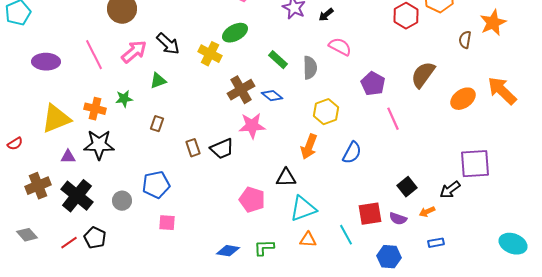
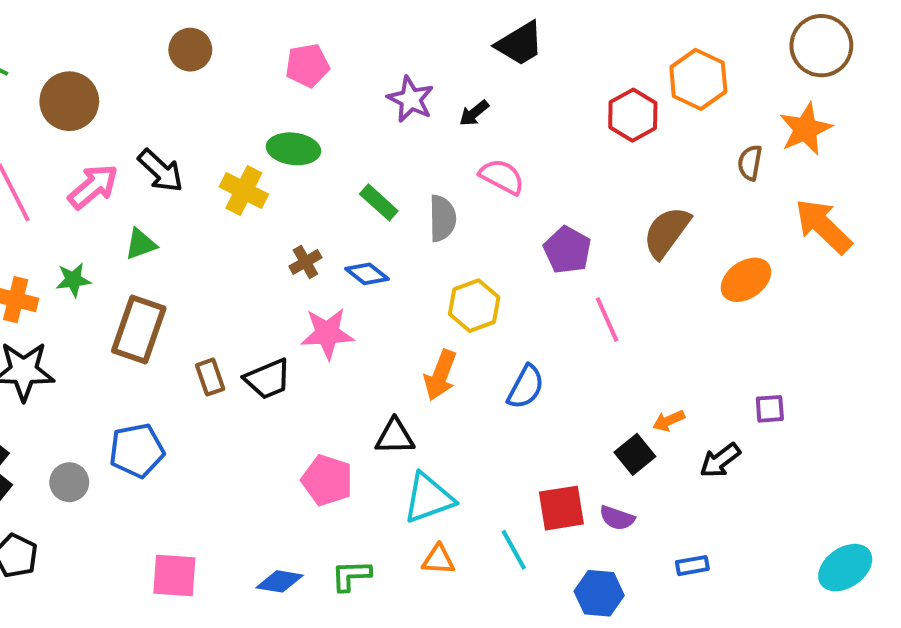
green ellipse: (235, 33) -> (294, 149), turned 35
brown cross: (241, 90) -> (305, 262), size x0.6
orange arrow: (502, 91) -> (823, 226), moved
brown rectangle: (157, 124) -> (139, 329), size x2.0
purple square: (475, 164) -> (770, 409), size x0.5
orange arrow: (427, 212) -> (669, 421), moved
pink square: (167, 223) -> (174, 575), moved, size x1.4
cyan ellipse: (513, 244) -> (845, 568), turned -56

